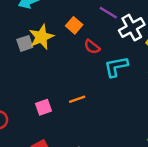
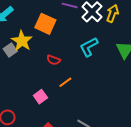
orange square: (74, 25) -> (45, 24), size x1.5
red semicircle: (92, 47) -> (53, 60), moved

